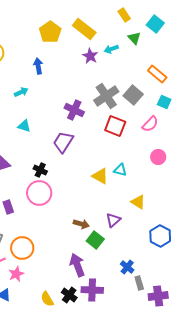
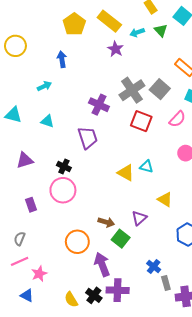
cyan arrow: (111, 49) -> (137, 32), moved
purple trapezoid: (63, 142) -> (88, 138), turned 130
orange circle: (22, 248) -> (77, 242), moved

